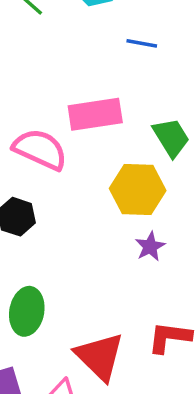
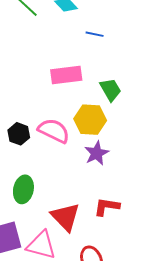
pink semicircle: (40, 149) -> (54, 131), moved
purple star: (150, 246) -> (97, 153), size x1.4

